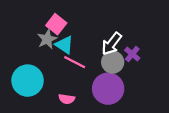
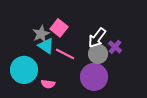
pink square: (56, 24) -> (59, 28), moved
cyan triangle: (64, 45) -> (46, 46), moved
pink semicircle: (67, 99) -> (48, 84), moved

